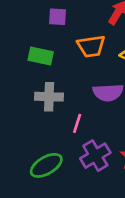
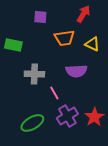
green rectangle: (41, 56) -> (13, 45), moved
pink line: (77, 123) -> (54, 93), turned -48

